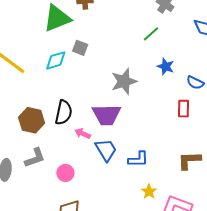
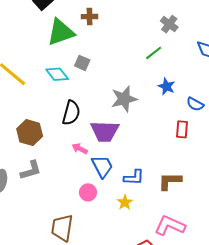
cyan diamond: (56, 60) -> (57, 74), turned 65
black semicircle: (64, 112) -> (71, 113), moved
brown L-shape: (189, 160) -> (170, 181), moved
pink circle: (65, 173) -> (88, 192), moved
yellow star: (149, 191) -> (125, 202), moved

